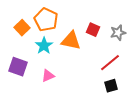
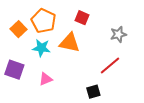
red square: (93, 30) -> (82, 18), moved
cyan star: (44, 46) -> (41, 48), turned -30
black square: (111, 86) -> (93, 92), moved

